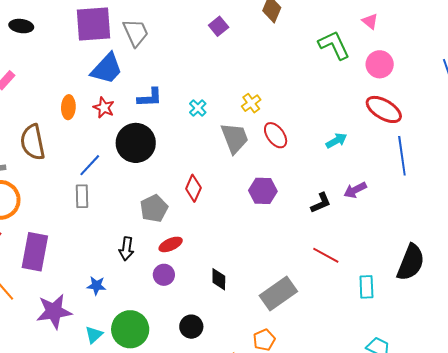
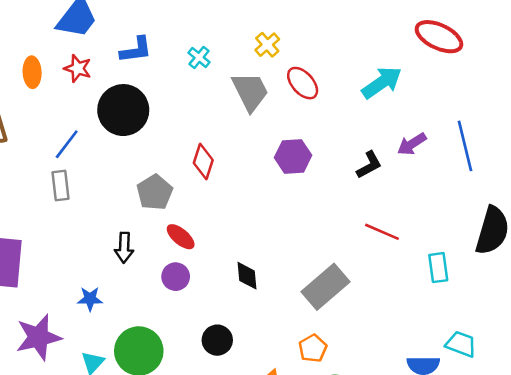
cyan arrow: (336, 141) -> (382, 83), size x1.5
blue line: (402, 156) -> (465, 146), moved
red ellipse: (171, 244) -> (181, 237), turned 70

